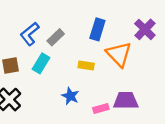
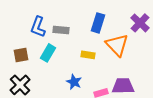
blue L-shape: (30, 34) -> (38, 27), turned -30
gray rectangle: (56, 37) -> (61, 30), turned 49

